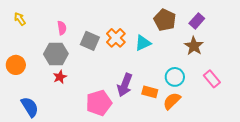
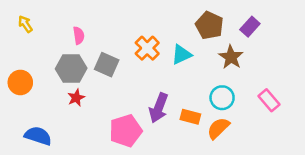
gray square: (90, 41) -> (107, 65), moved
brown star: (194, 46) -> (231, 57), moved
blue semicircle: (30, 107) -> (38, 136), turned -40

